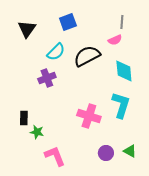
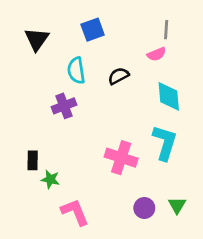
cyan semicircle: (56, 52) -> (76, 70), turned 126
black semicircle: (87, 56) -> (118, 76), size x0.6
green triangle: (130, 151) -> (177, 205), turned 32

